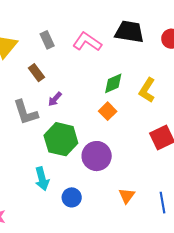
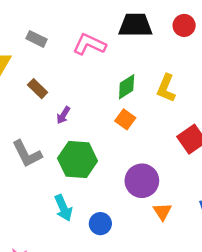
gray rectangle: (47, 40) -> (36, 39), moved, turned -30
gray L-shape: (26, 112) -> (27, 154), moved
purple circle: (97, 156) -> (142, 181), moved

